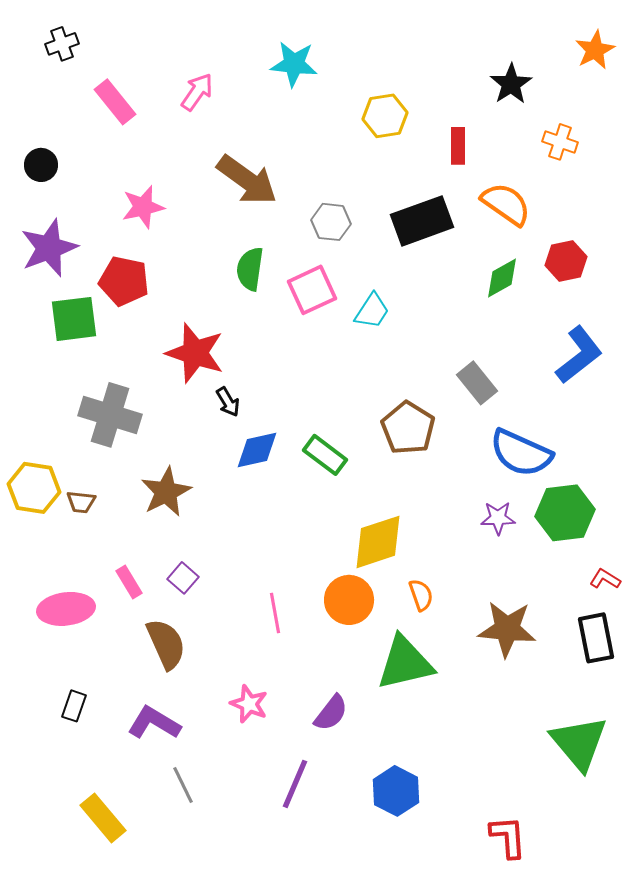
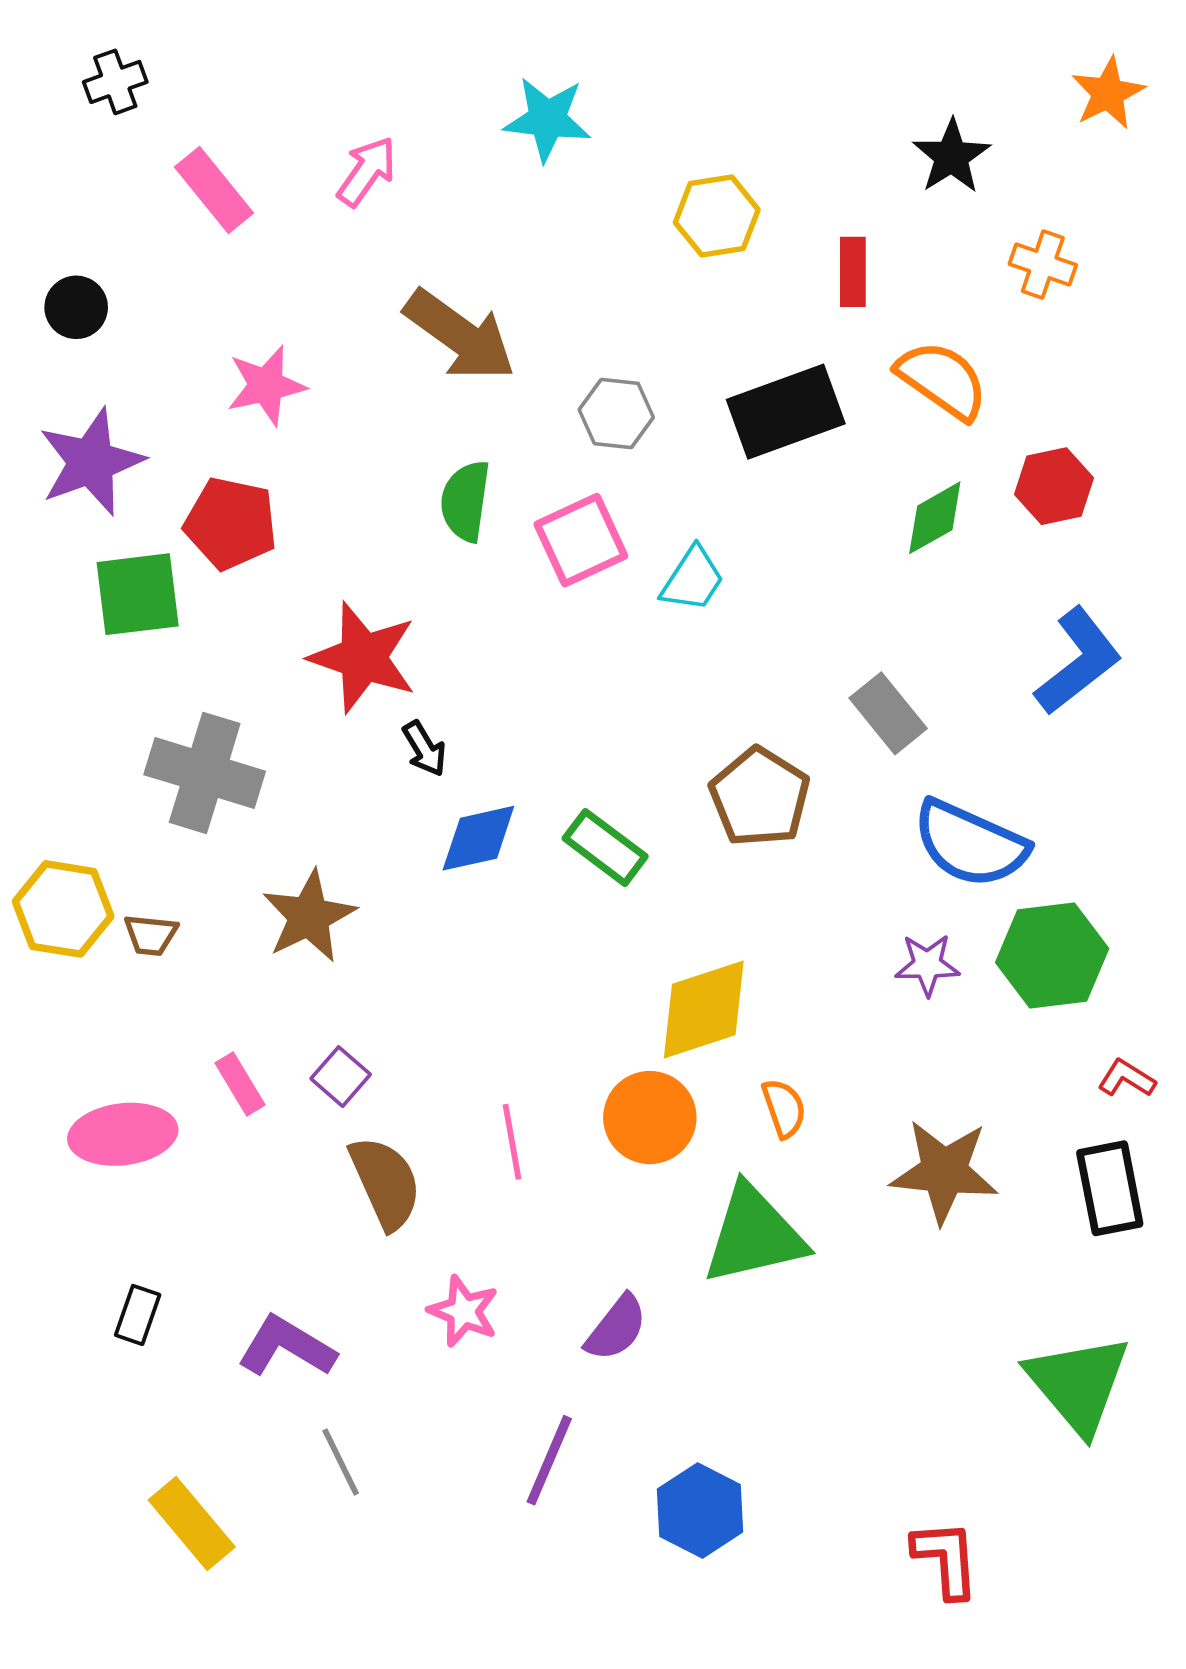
brown semicircle: (166, 644) -> (385, 1183), moved
blue hexagon: (396, 791) -> (700, 1510), moved

